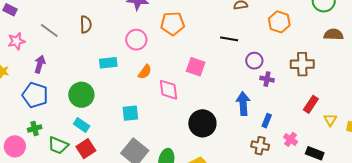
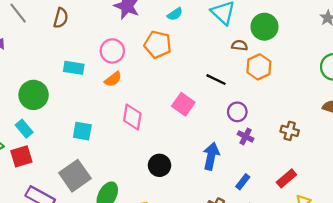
orange hexagon: (279, 22) -> (259, 67), moved
brown cross: (302, 64) -> (290, 131), size x0.7
pink square: (196, 67) -> (183, 104), moved
orange semicircle: (145, 72) -> (113, 79), moved
blue rectangle: (267, 121) -> (243, 182), moved
black circle: (202, 123) -> (159, 165), size x0.7

